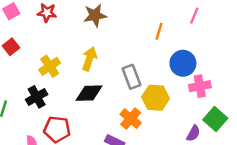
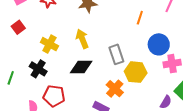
yellow arrow: (89, 59) -> (82, 39), turned -42
yellow cross: (50, 66) -> (49, 44), turned -30
black cross: (37, 97) -> (38, 69), turned -30

